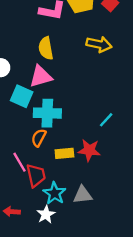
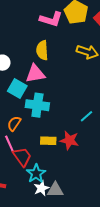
orange semicircle: (39, 138) -> (14, 123), moved
red trapezoid: (36, 175) -> (22, 157), turned -30
gray triangle: (83, 195) -> (55, 190), moved
white star: (46, 214) -> (41, 188), moved

